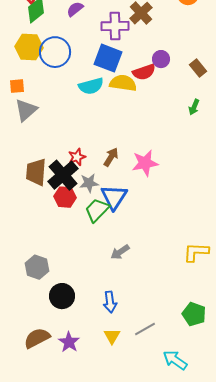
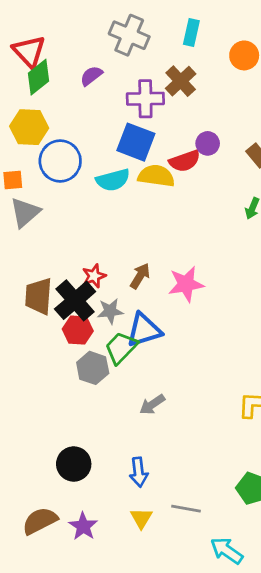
blue circle: (55, 52) -> (60, 161), moved
blue triangle: (114, 197) -> (144, 330), turned 40
gray hexagon: (37, 267) -> (93, 368), moved
gray line: (145, 329) -> (186, 509), turned 40

